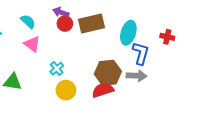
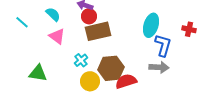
brown rectangle: (92, 24) -> (98, 31), moved
brown hexagon: (108, 73) -> (111, 68), moved

